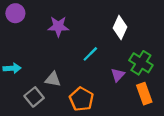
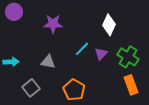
purple triangle: (118, 75) -> (101, 54), moved
gray triangle: (53, 79) -> (48, 62), moved

